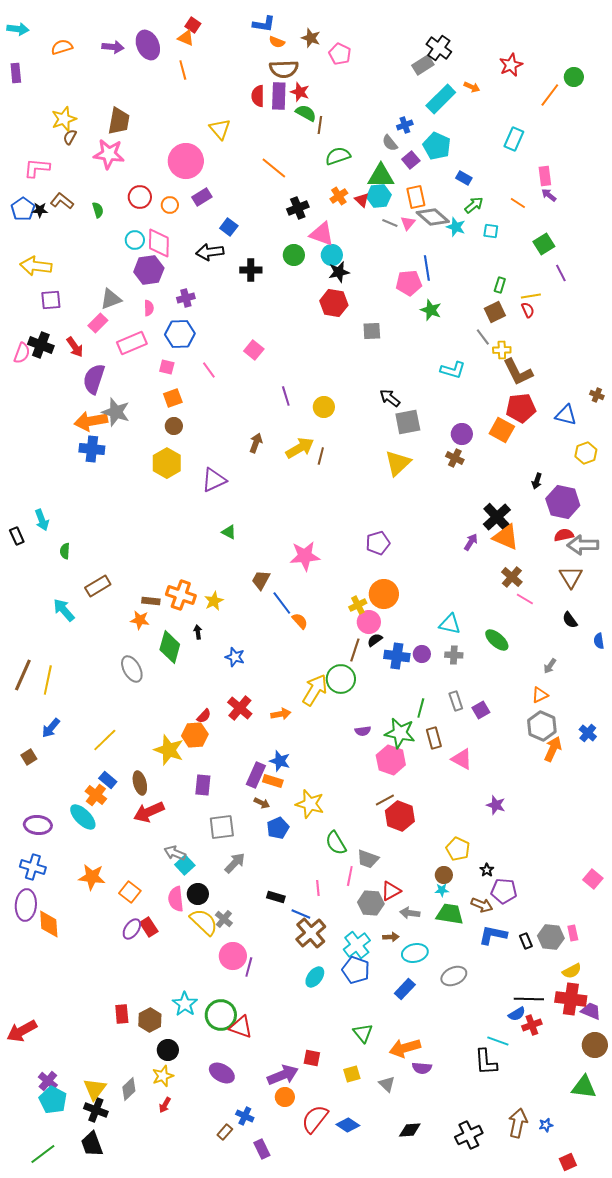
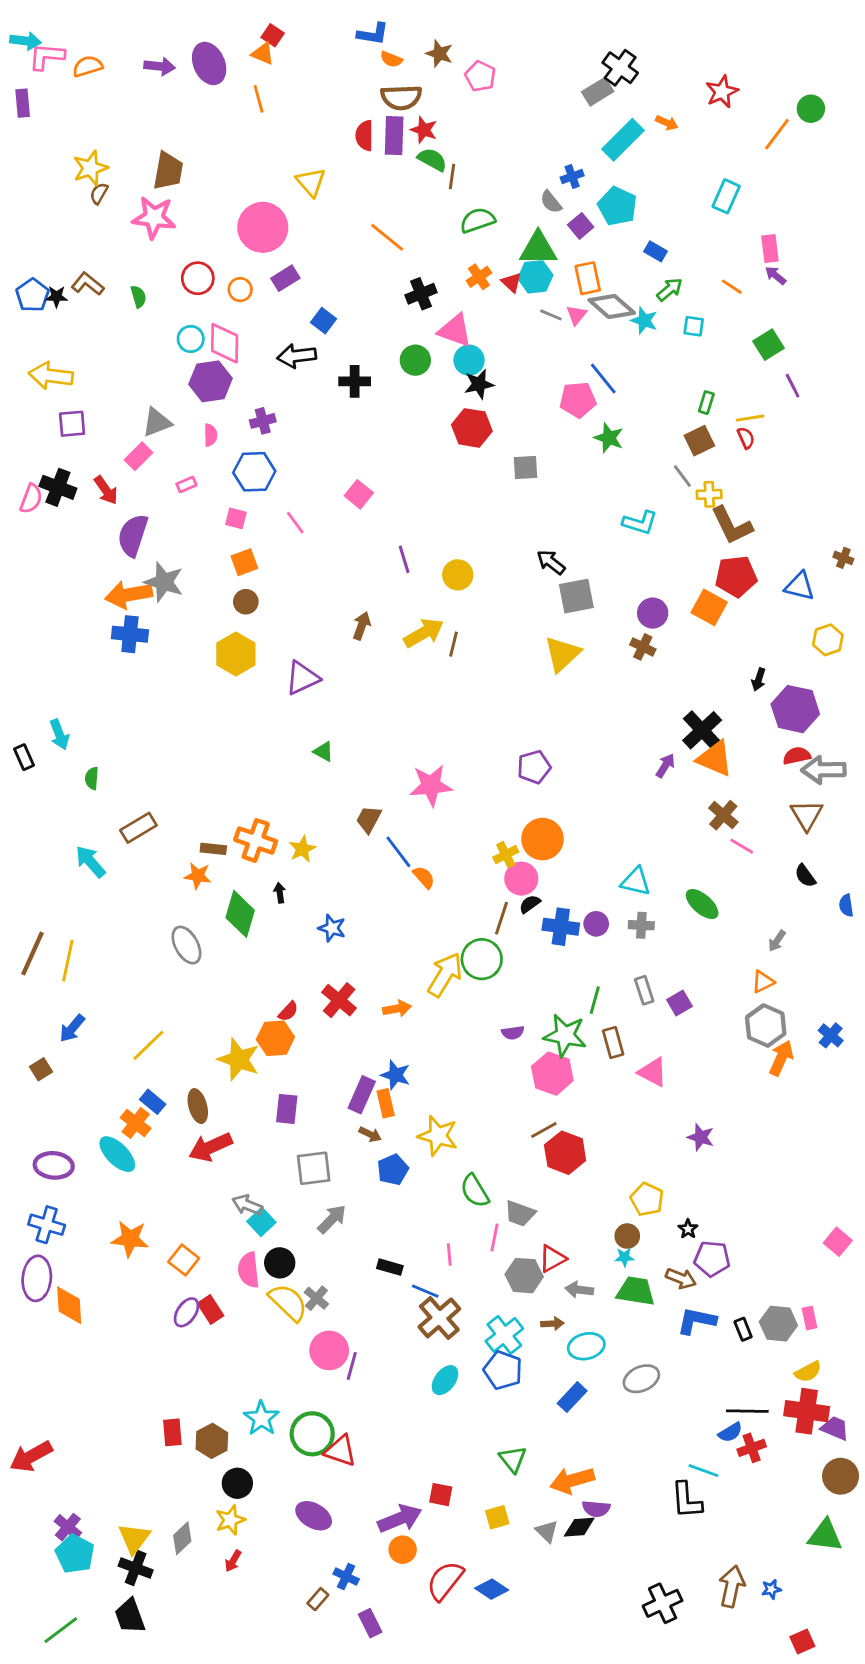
pink L-shape: (37, 168) -> (47, 56), moved
blue line: (427, 268) -> (603, 379), turned -30
pink rectangle: (132, 343) -> (186, 484), size x0.5
orange rectangle: (273, 781) -> (386, 1103), turned 60
black diamond: (410, 1130) -> (579, 1527), moved

